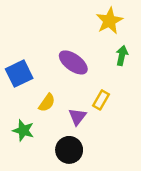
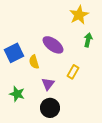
yellow semicircle: (47, 103) -> (34, 62), moved, turned 128
purple triangle: (77, 117) -> (48, 84), moved

